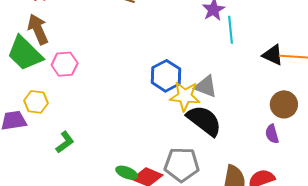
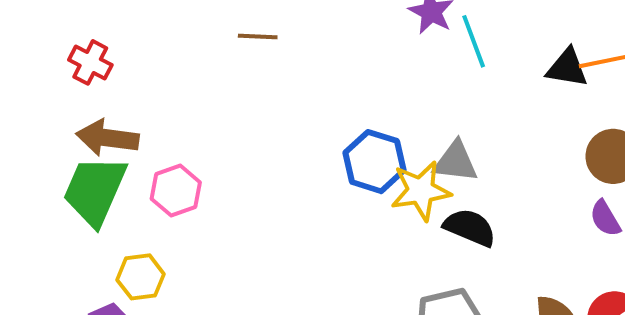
brown arrow: (38, 29) -> (107, 138), turned -44
green trapezoid: (25, 53) -> (95, 190), turned 84
black semicircle: (204, 121) -> (470, 227), size x0.7

